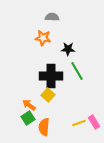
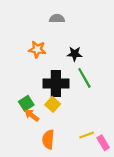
orange star: (43, 38) -> (37, 49), moved
green square: (28, 118) -> (26, 103), moved
pink rectangle: (94, 122) -> (103, 143), moved

